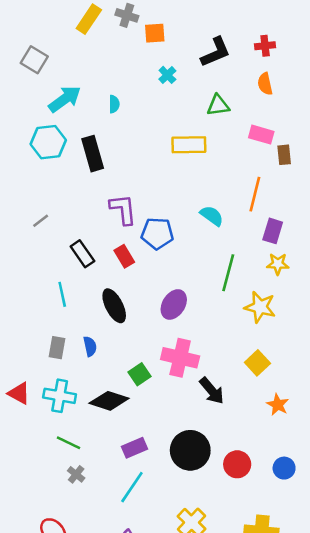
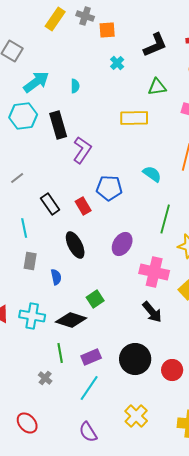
purple L-shape: (123, 209) -> (82, 150), moved, turned 40
cyan line: (62, 294) -> (24, 228), moved
gray rectangle: (57, 348) -> (30, 261), moved
pink cross: (180, 358) -> (154, 272), moved
green line: (68, 443) -> (60, 353), moved, turned 54

